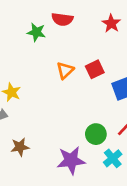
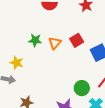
green star: (36, 32) -> (35, 40), moved

